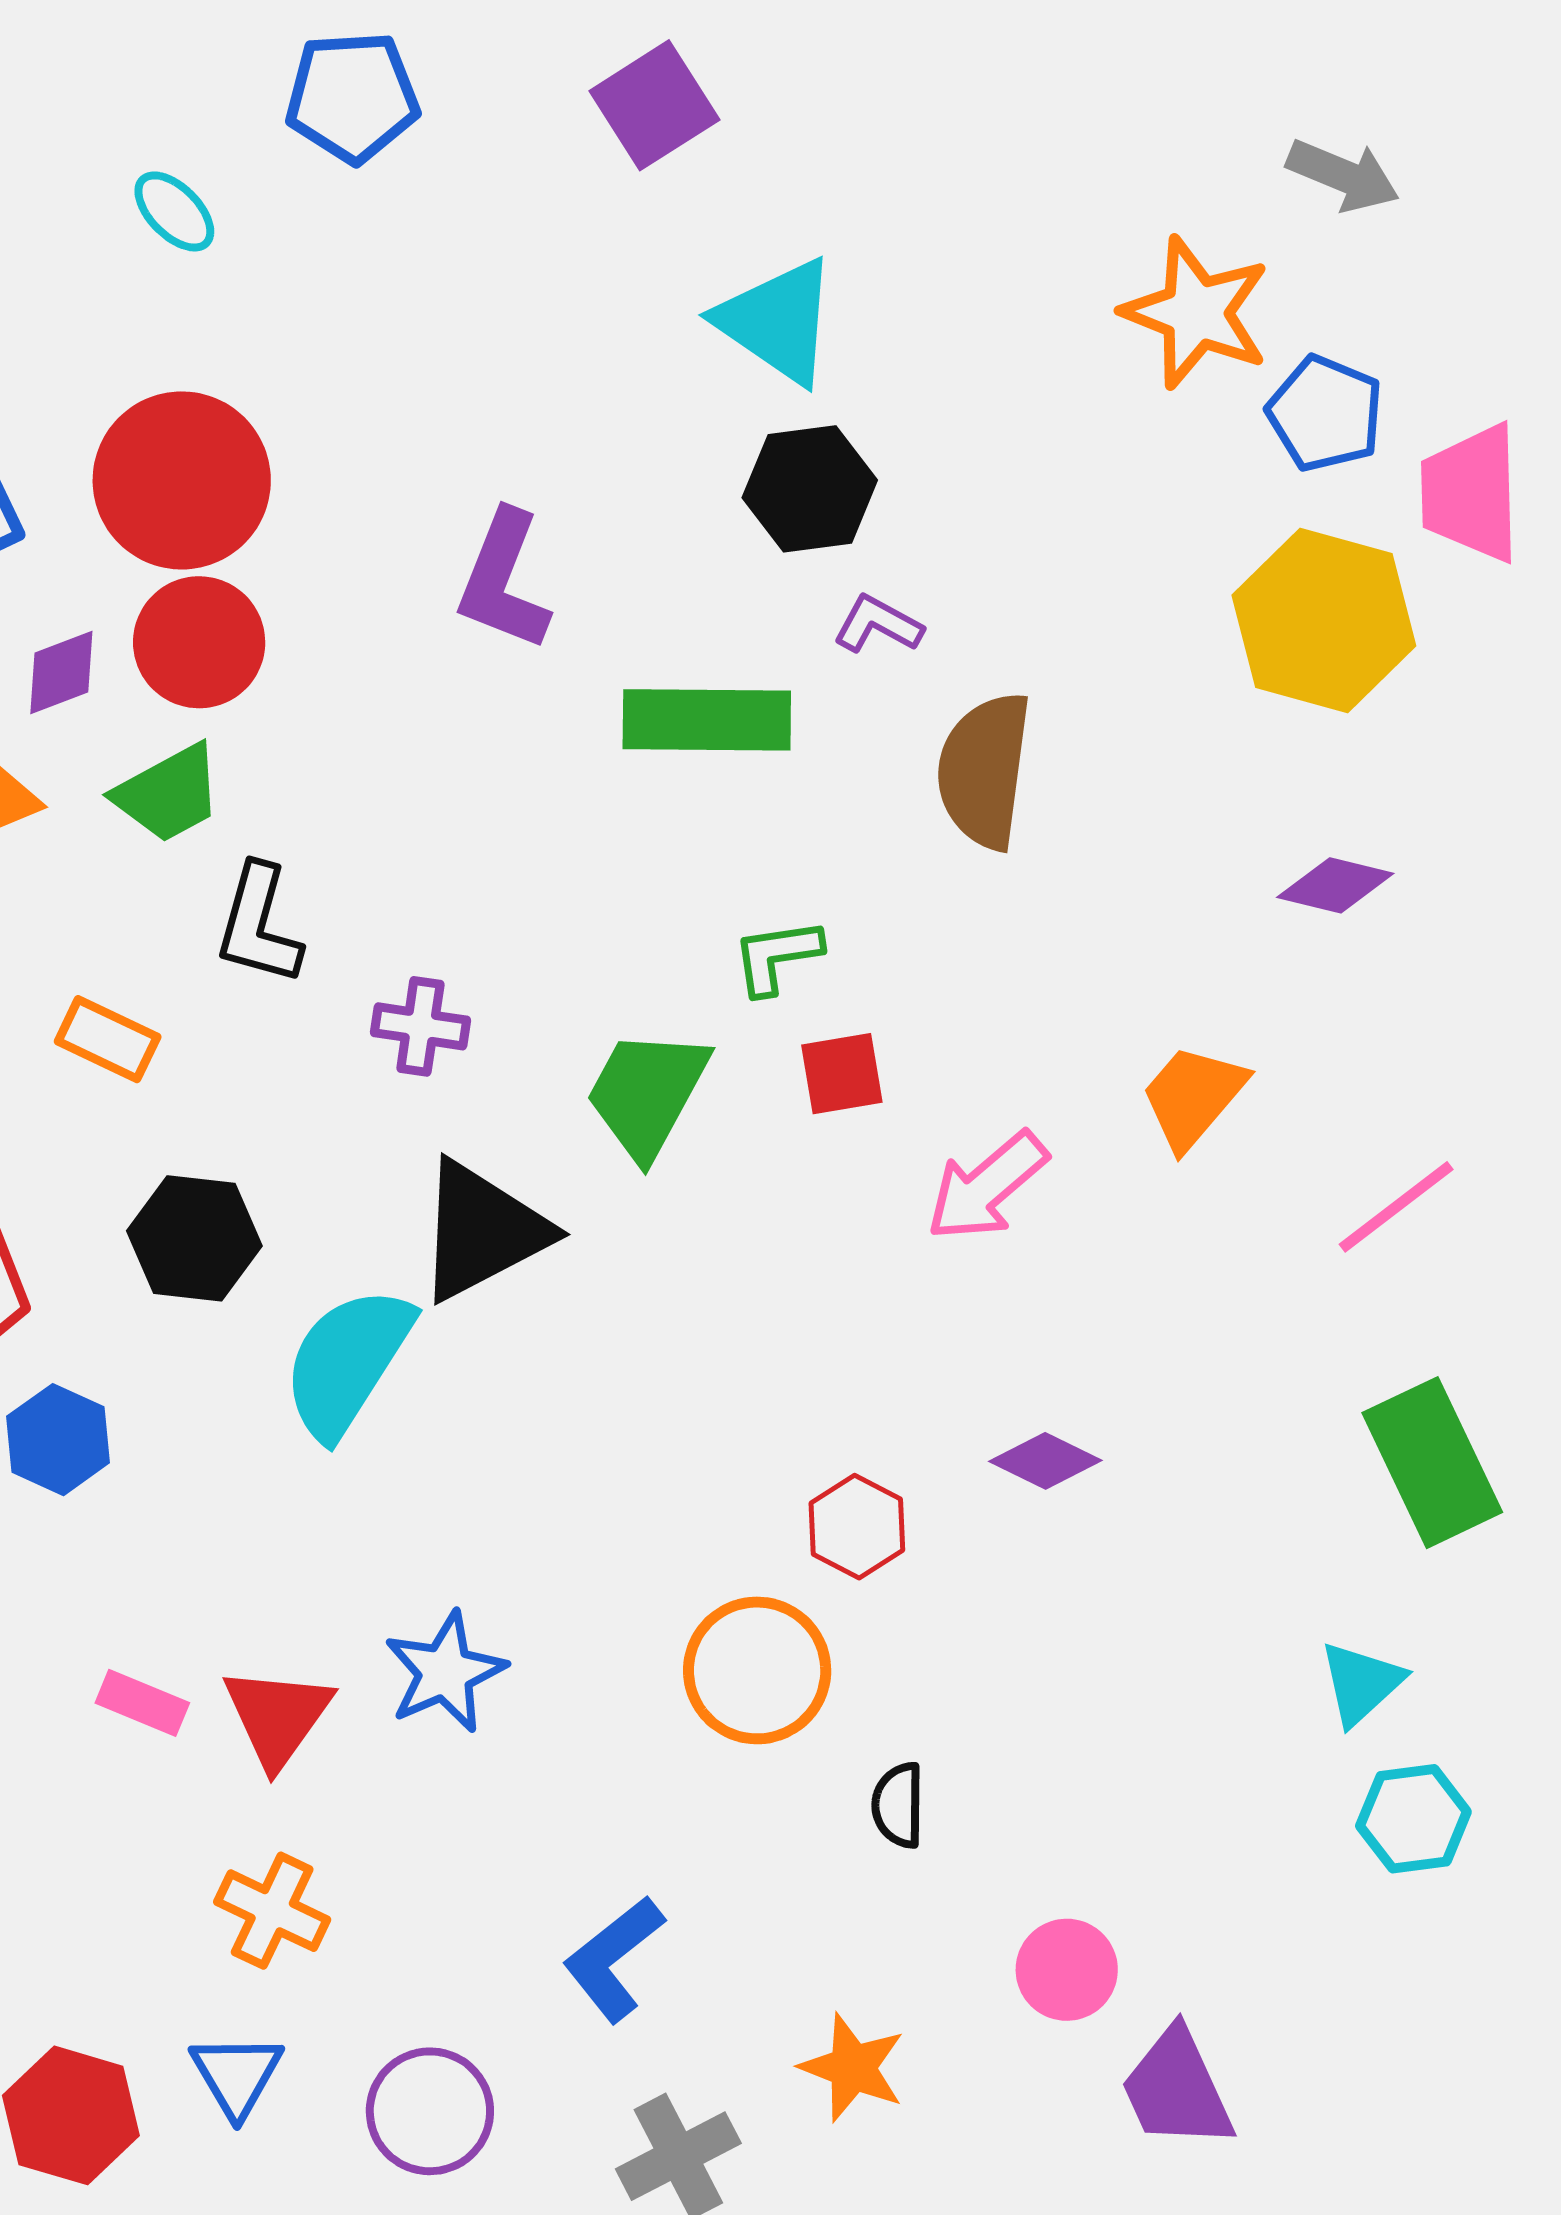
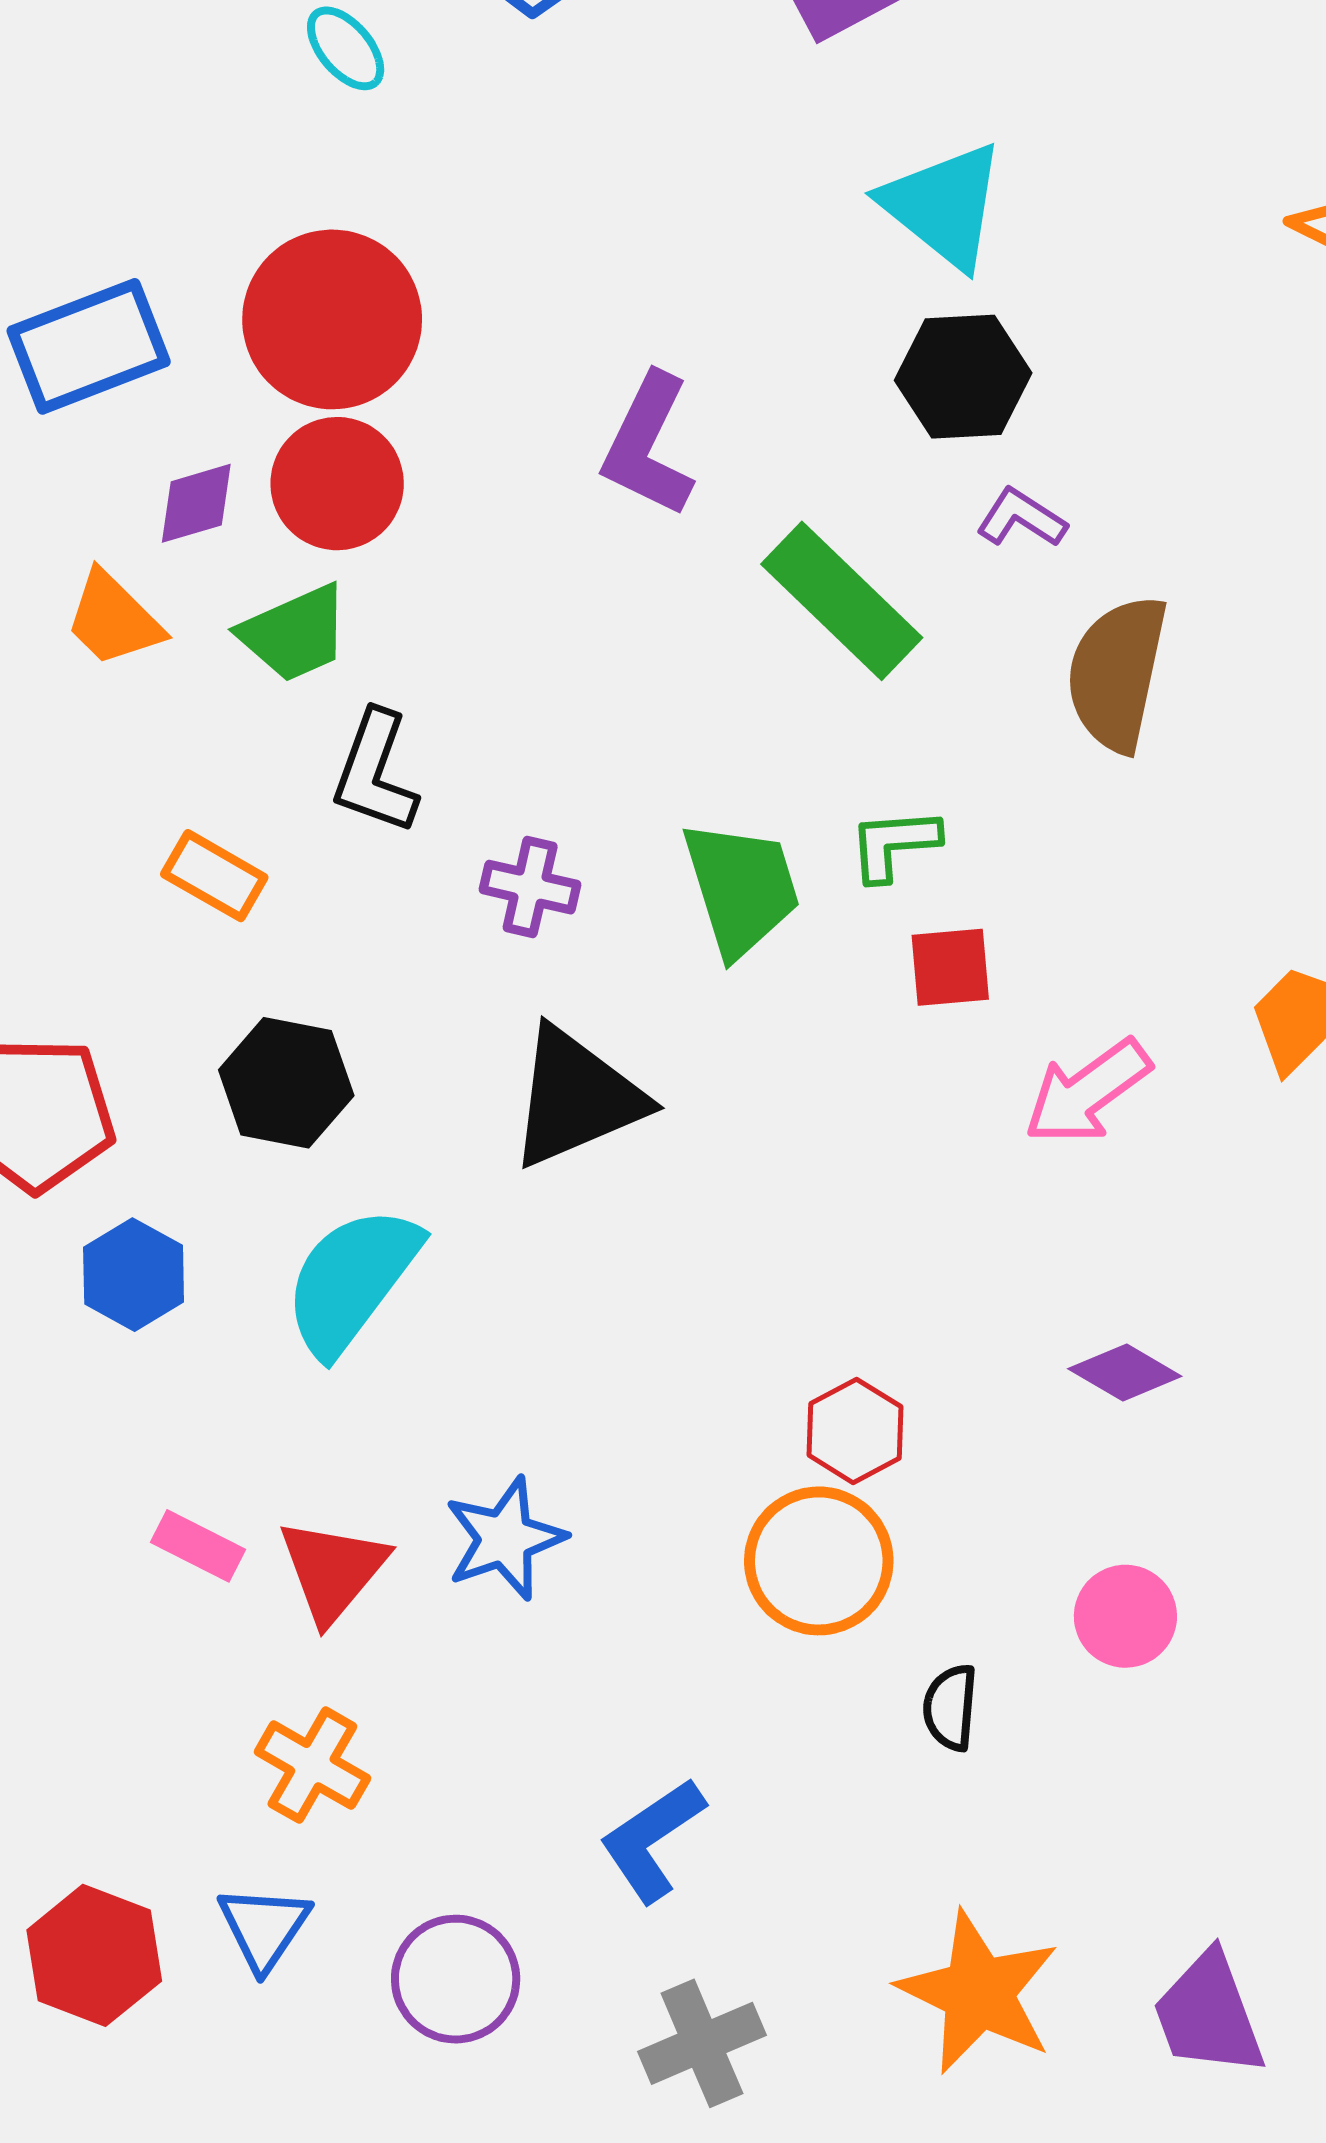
green rectangle: (707, 720) -> (842, 601), turned 39
green trapezoid: (647, 1093) -> (741, 888), moved, turned 130
cyan semicircle: (347, 1362) -> (352, 1280), moved
red hexagon: (857, 1527) -> (855, 1431), moved
pink circle: (1067, 1970) -> (1125, 1616), moved
orange star: (853, 2068) -> (978, 1992), moved, size x1.5

